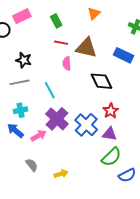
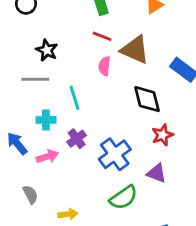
cyan cross: (21, 110) -> (46, 120), moved
red star: (111, 111) -> (162, 135), moved
purple cross: (57, 119) -> (77, 139), size x0.6
purple triangle: (110, 134) -> (157, 173), moved
green semicircle: (111, 157) -> (124, 198), moved

